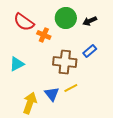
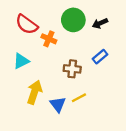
brown cross: (65, 62) -> (72, 69), size x0.7
cyan triangle: (17, 64) -> (21, 61), moved
yellow arrow: (30, 103) -> (34, 92), moved

